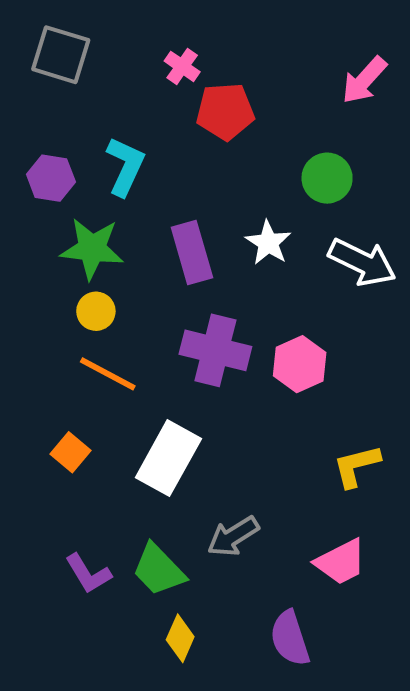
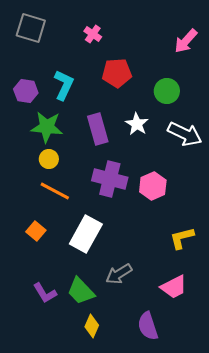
red pentagon: (225, 111) -> (117, 73), moved

